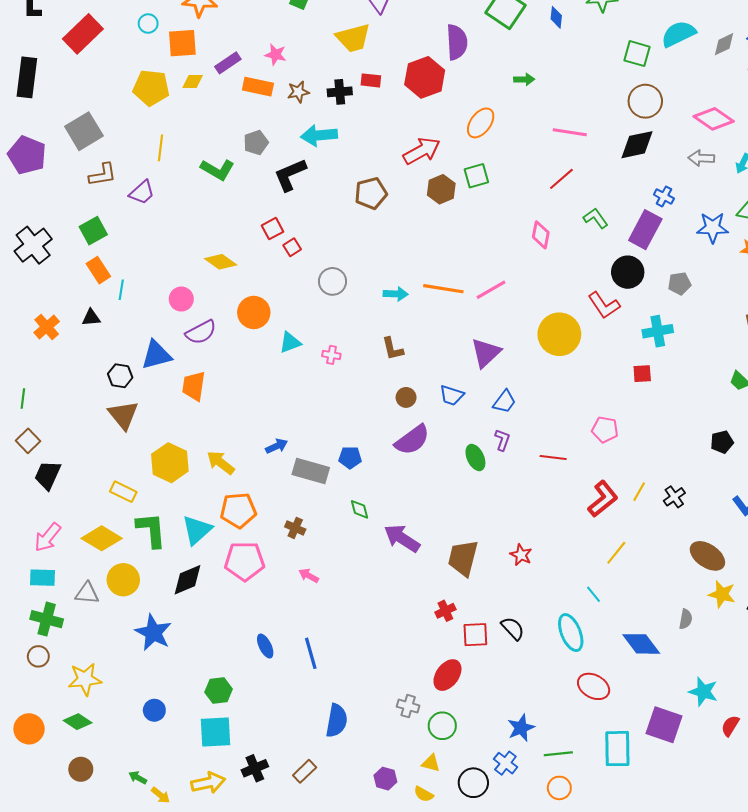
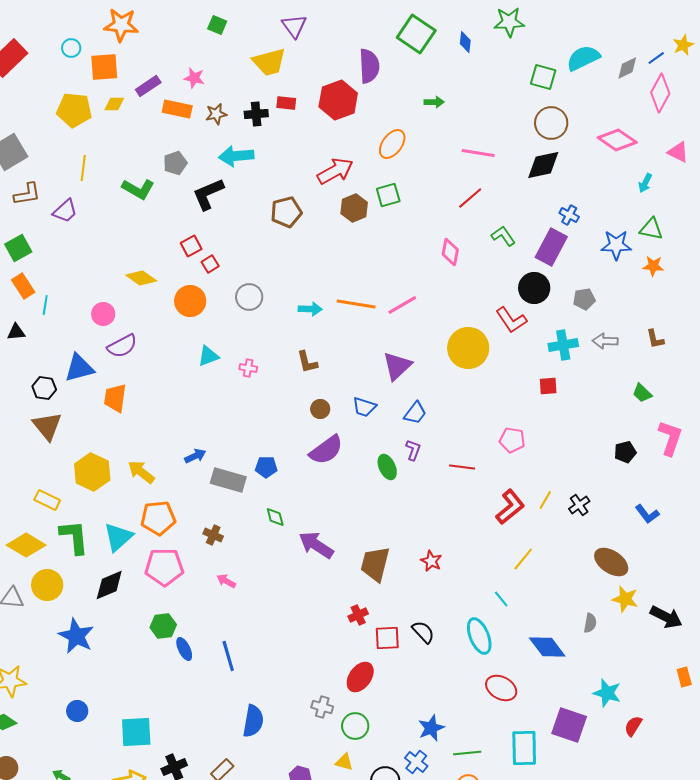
gray arrow: (701, 158) -> (605, 341), moved
orange circle: (254, 312) -> (190, 301), moved
green hexagon: (219, 691) -> (163, 626), moved

